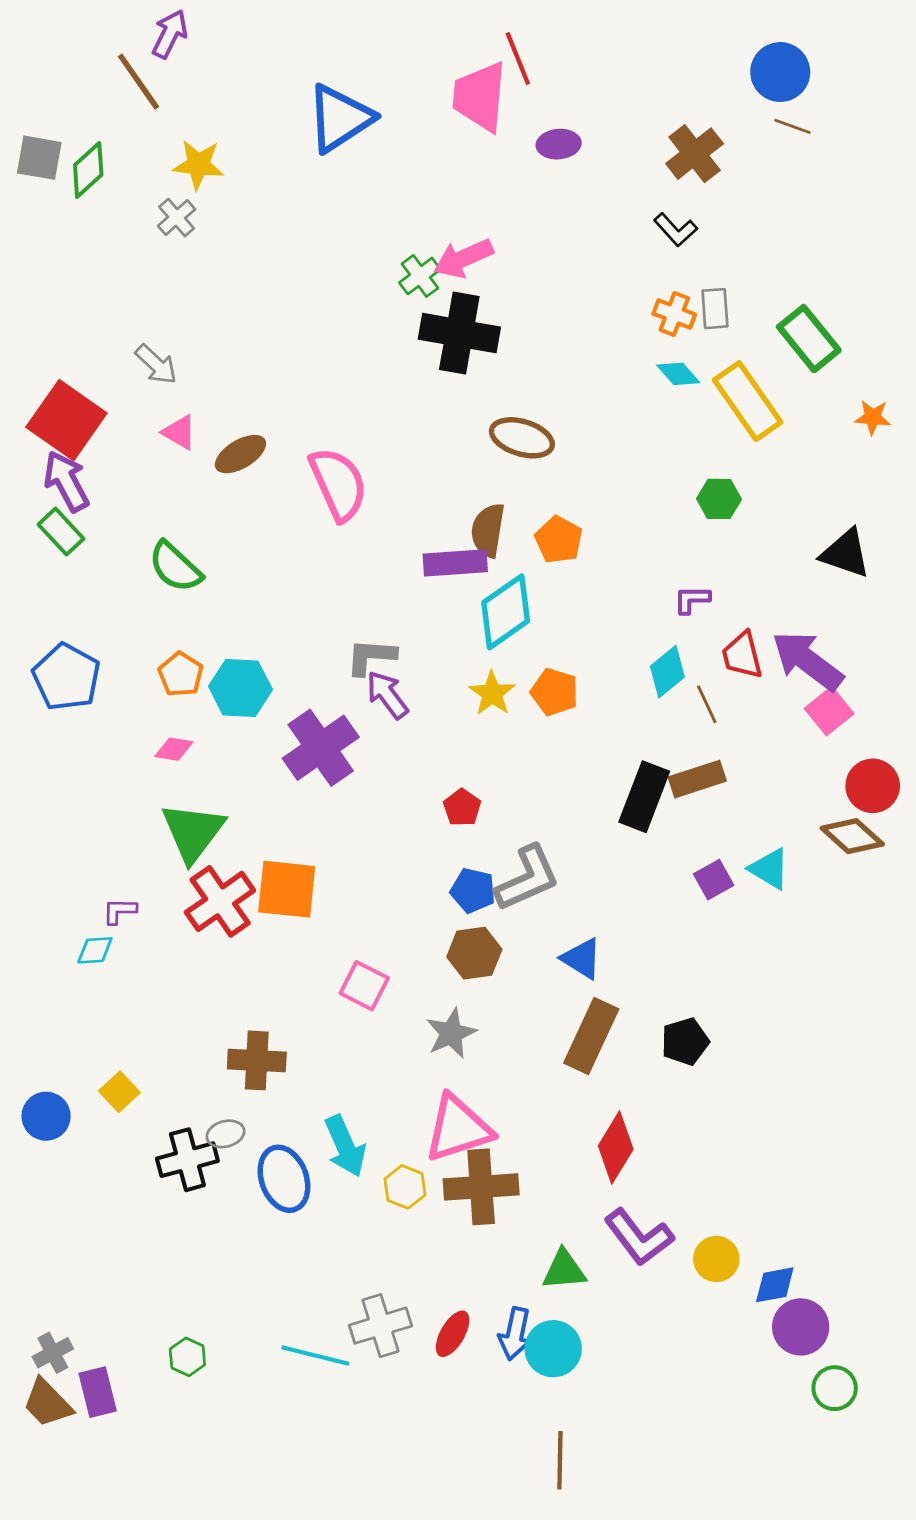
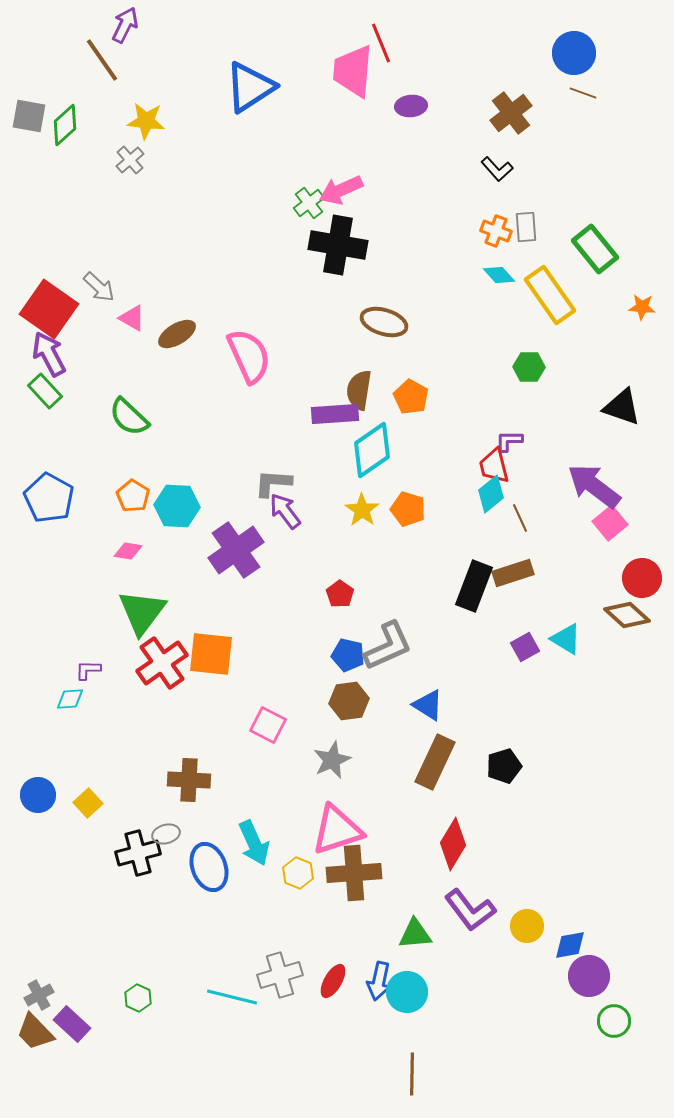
gray arrow: (156, 364) -> (99, 287), moved
red trapezoid: (742, 655) -> (494, 466), moved
blue circle: (46, 1116) -> (38, 795), moved
purple rectangle: (98, 1392) -> (72, 1024), turned -33

